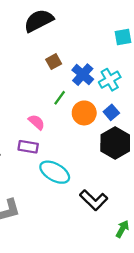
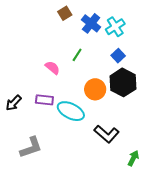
green line: (60, 98) -> (77, 55), moved
orange circle: (84, 113) -> (95, 89), moved
purple rectangle: (28, 147) -> (44, 100), moved

